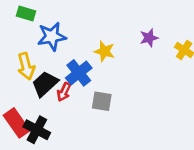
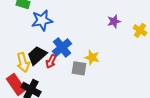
yellow star: (104, 51) -> (92, 57), moved
yellow arrow: (26, 66) -> (23, 62), moved

